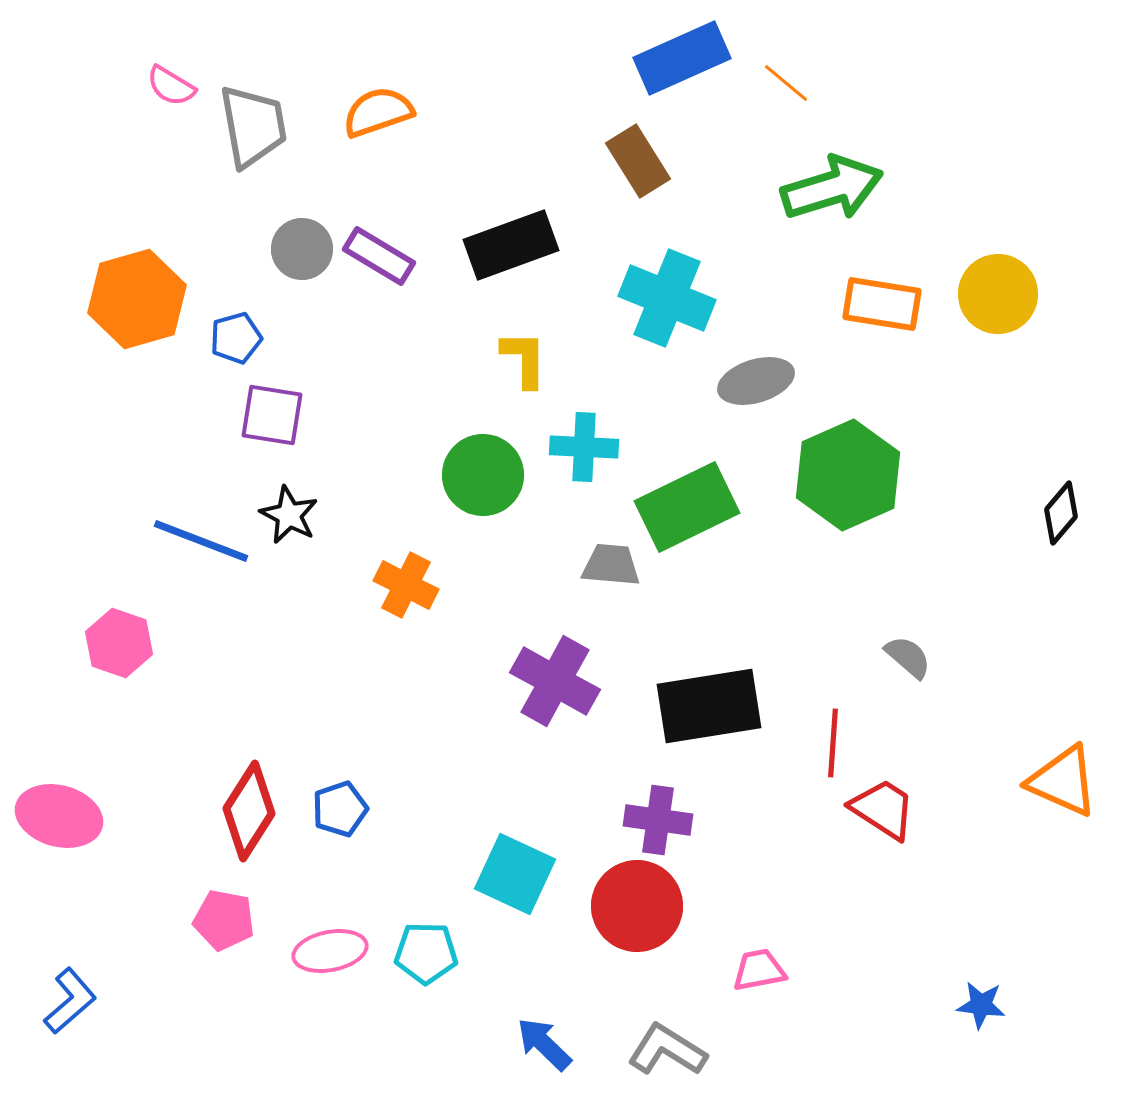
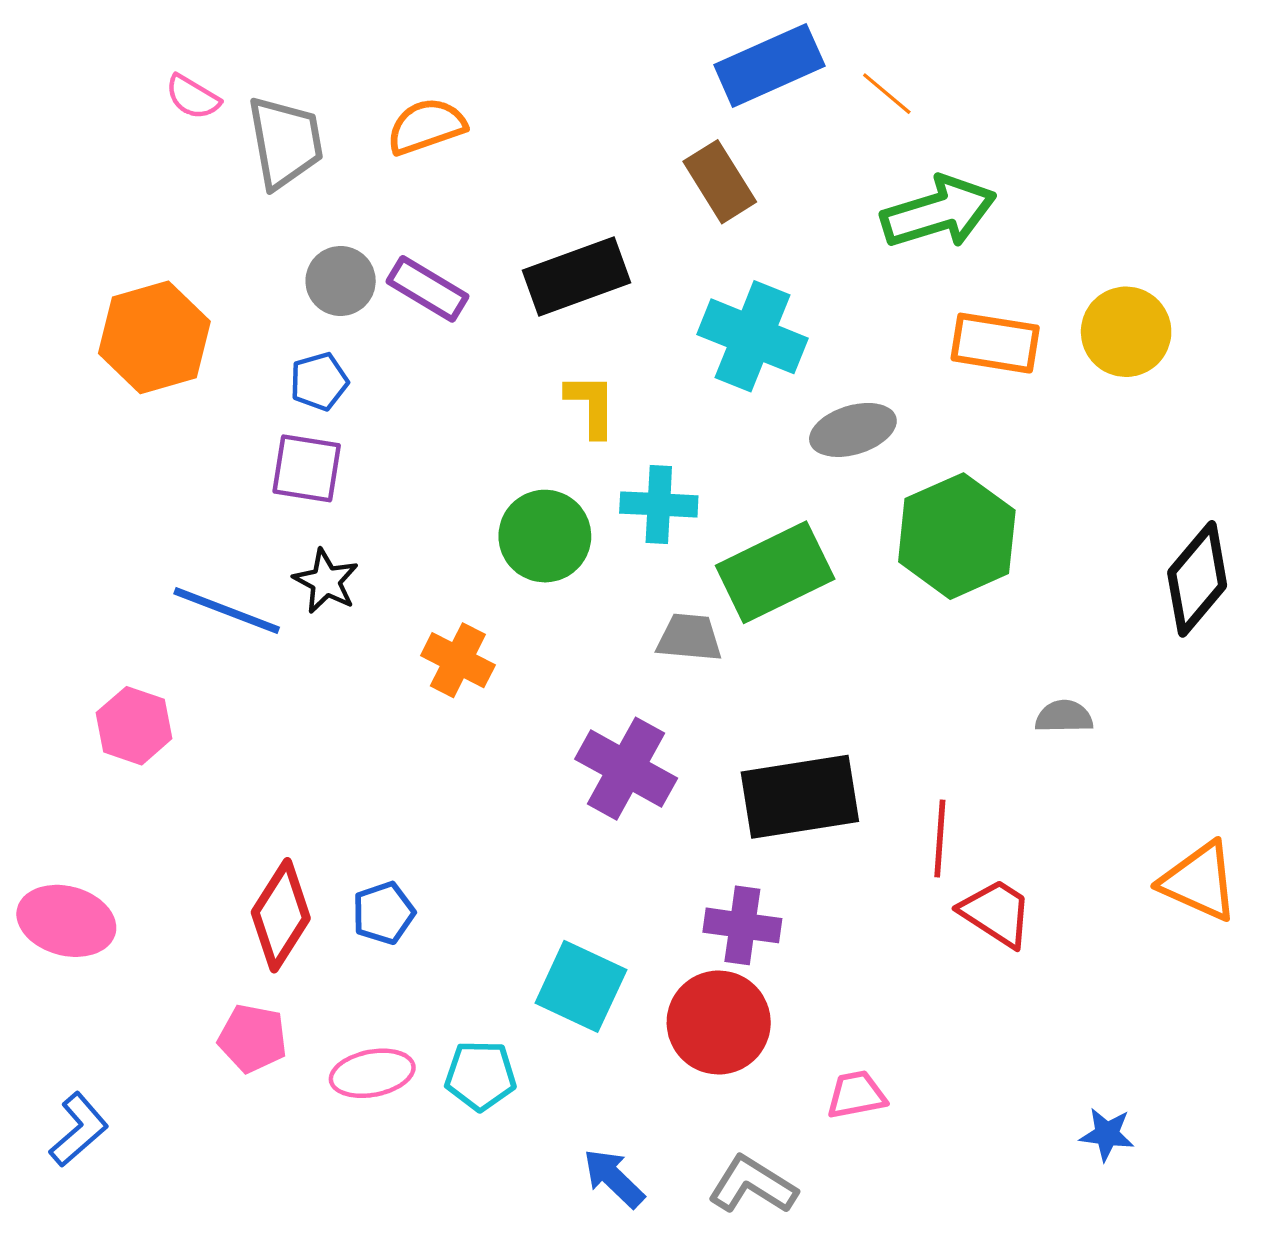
blue pentagon: (236, 338) -> (319, 381), moved
black diamond: (1061, 513) -> (1197, 579), size x1.6
gray semicircle: (908, 657) -> (1064, 717), moved, turned -42

